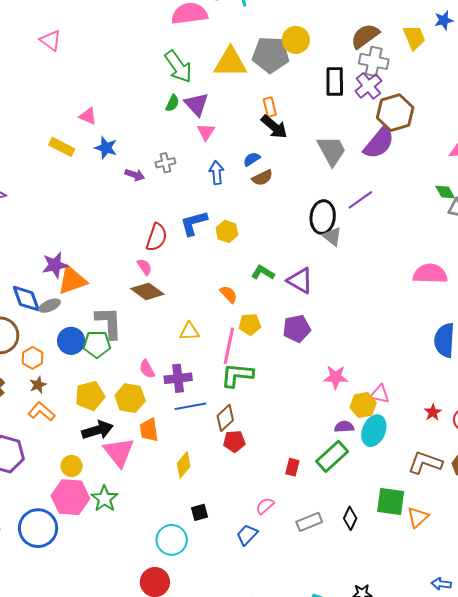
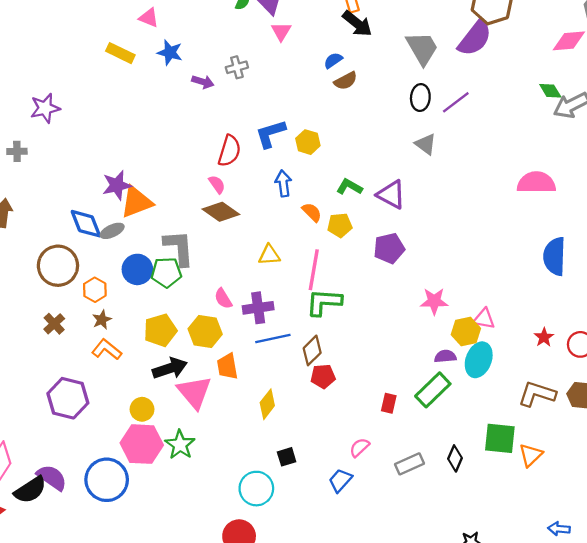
blue arrow: (217, 173) -> (283, 183), moved
black ellipse: (323, 217) -> (420, 98), moved, size x0.7
yellow pentagon: (250, 324) -> (340, 225), moved

